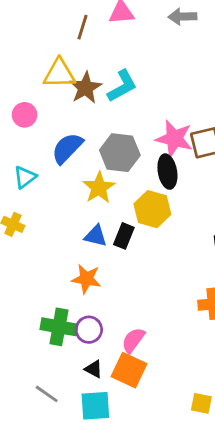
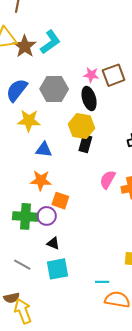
pink star: (174, 139) -> (91, 75), size x0.6
yellow star: (99, 188) -> (29, 121), moved, turned -30
black rectangle: (124, 236) -> (85, 144), moved
pink semicircle: (133, 340) -> (108, 180), moved
orange square: (129, 370) -> (60, 201), moved, size x0.7

